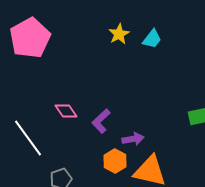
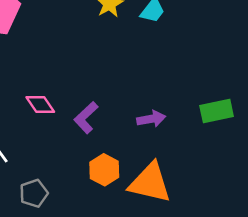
purple arrow: (133, 139) -> (151, 119), moved

